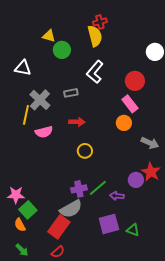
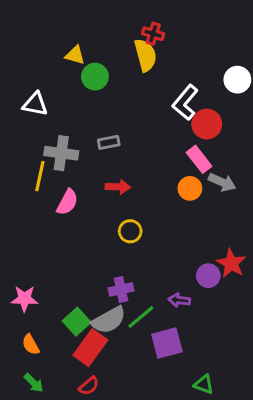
red cross: (100, 22) -> (153, 34), turned 32
white L-shape: (95, 72) -> (185, 103), moved
gray cross: (40, 100) -> (61, 153), turned -35
pink semicircle: (44, 132) -> (67, 202), turned -48
gray arrow: (150, 143) -> (222, 182), moved
green line: (98, 188) -> (141, 317), moved
green square: (28, 210) -> (77, 322), moved
green triangle: (133, 230) -> (204, 384), moved

